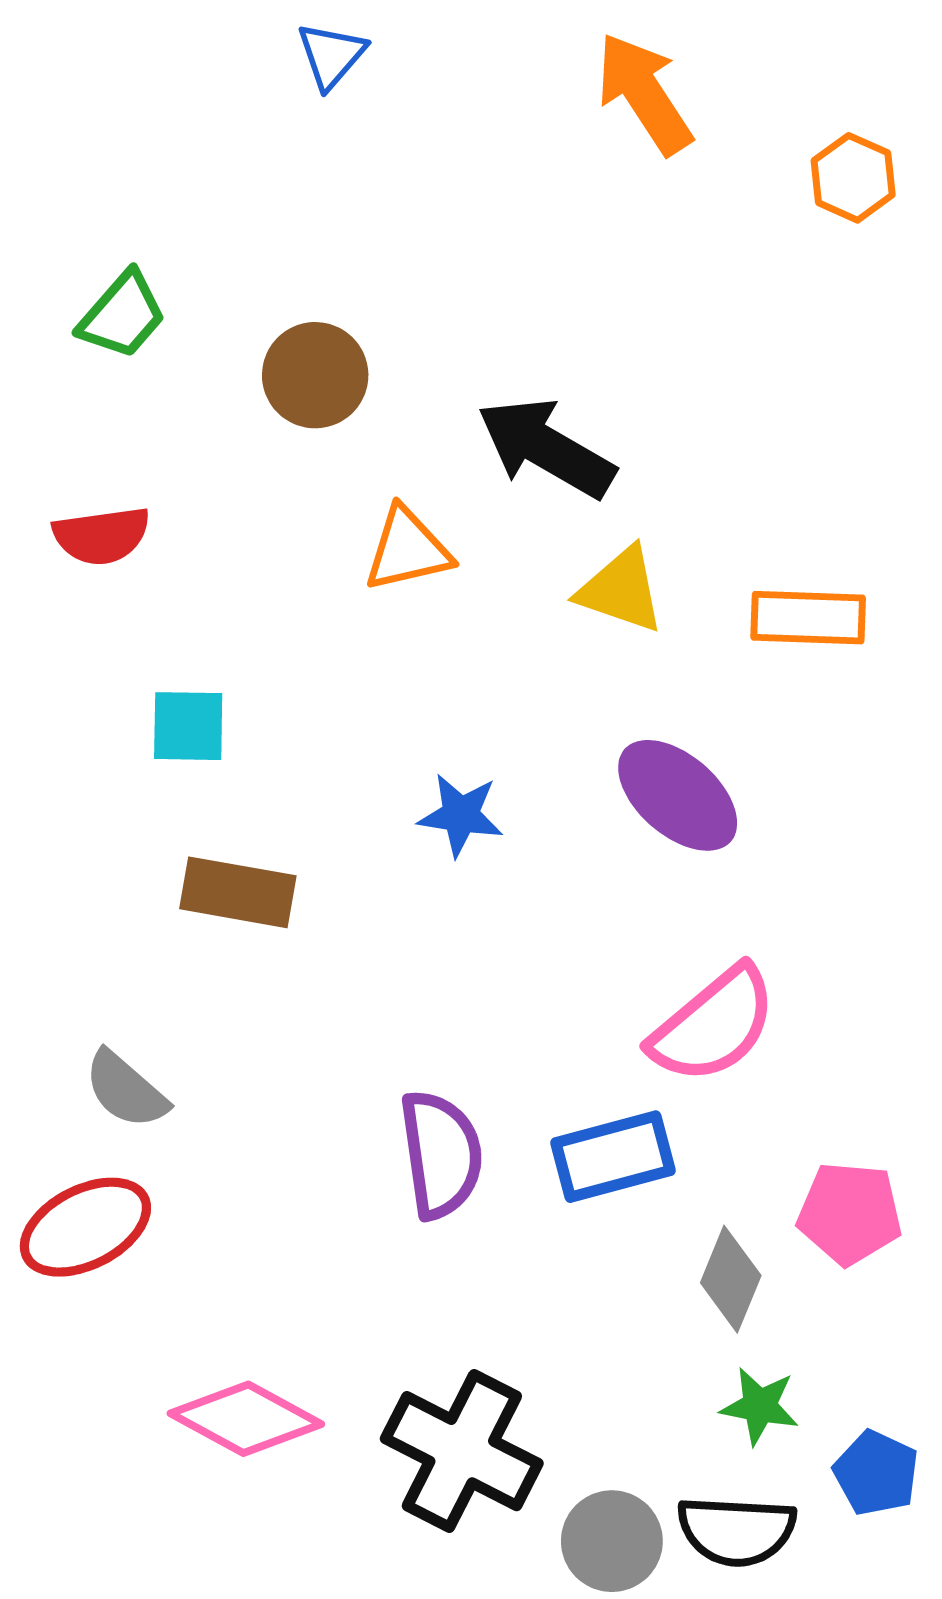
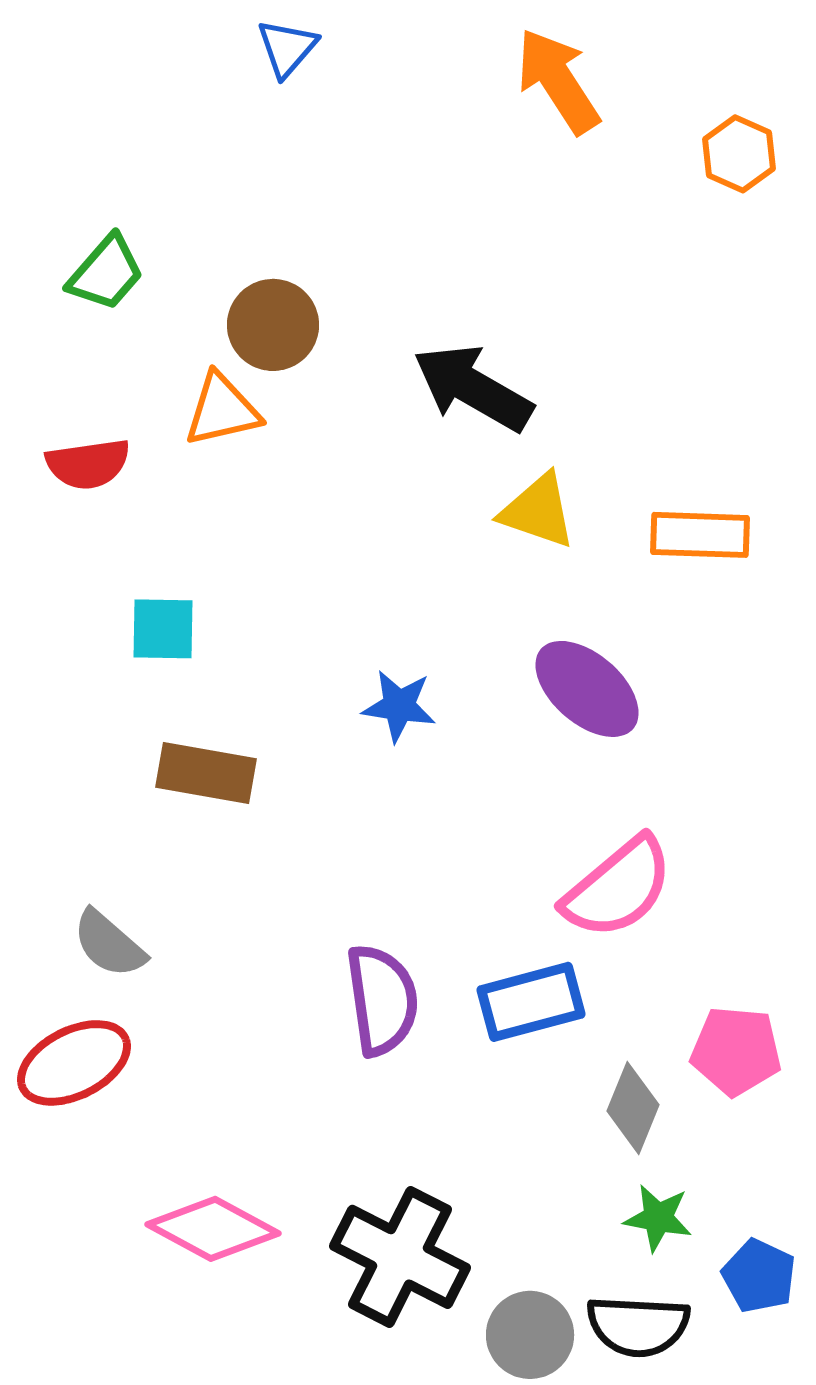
orange triangle: (408, 549) -> (222, 410), moved

